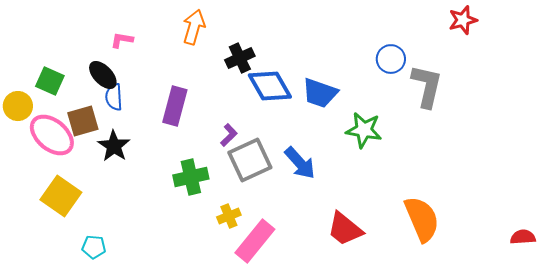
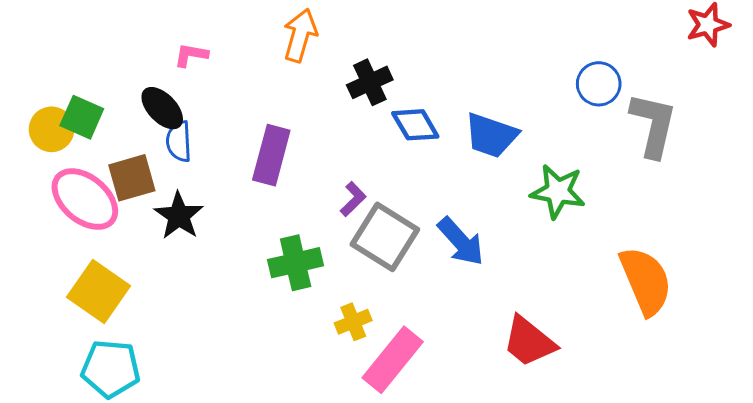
blue diamond: (270, 86) -> (415, 125), size x0.7
yellow circle: (18, 106) -> (52, 129), moved
gray square: (250, 160) -> (385, 237), turned -33
orange semicircle: (422, 219) -> (646, 281), moved
cyan pentagon: (94, 247) -> (111, 369), moved, size x1.6

